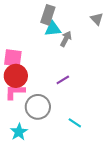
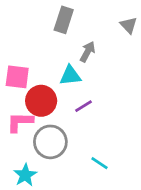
cyan triangle: (53, 29) -> (70, 76), moved
red circle: (16, 76) -> (41, 101), moved

